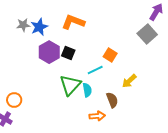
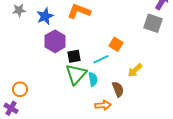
gray star: (23, 25) -> (19, 10), moved
gray square: (147, 34) -> (153, 23), turned -30
black square: (68, 53) -> (74, 56), moved, turned -32

